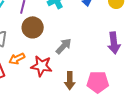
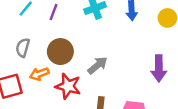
brown circle: (33, 27) -> (60, 52), moved

